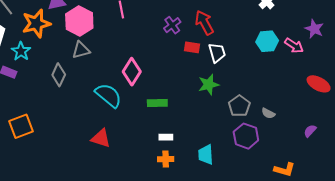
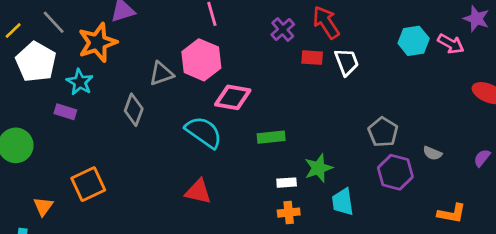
pink hexagon: (79, 21) -> (201, 60), moved
pink diamond: (132, 72) -> (233, 97), turned 72
green star: (209, 85) -> (318, 168), moved
gray semicircle: (268, 113) -> (432, 153), moved

